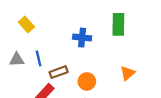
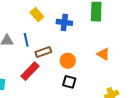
yellow rectangle: (26, 24) -> (37, 15), moved
orange triangle: (128, 73) -> (103, 54), turned -48

